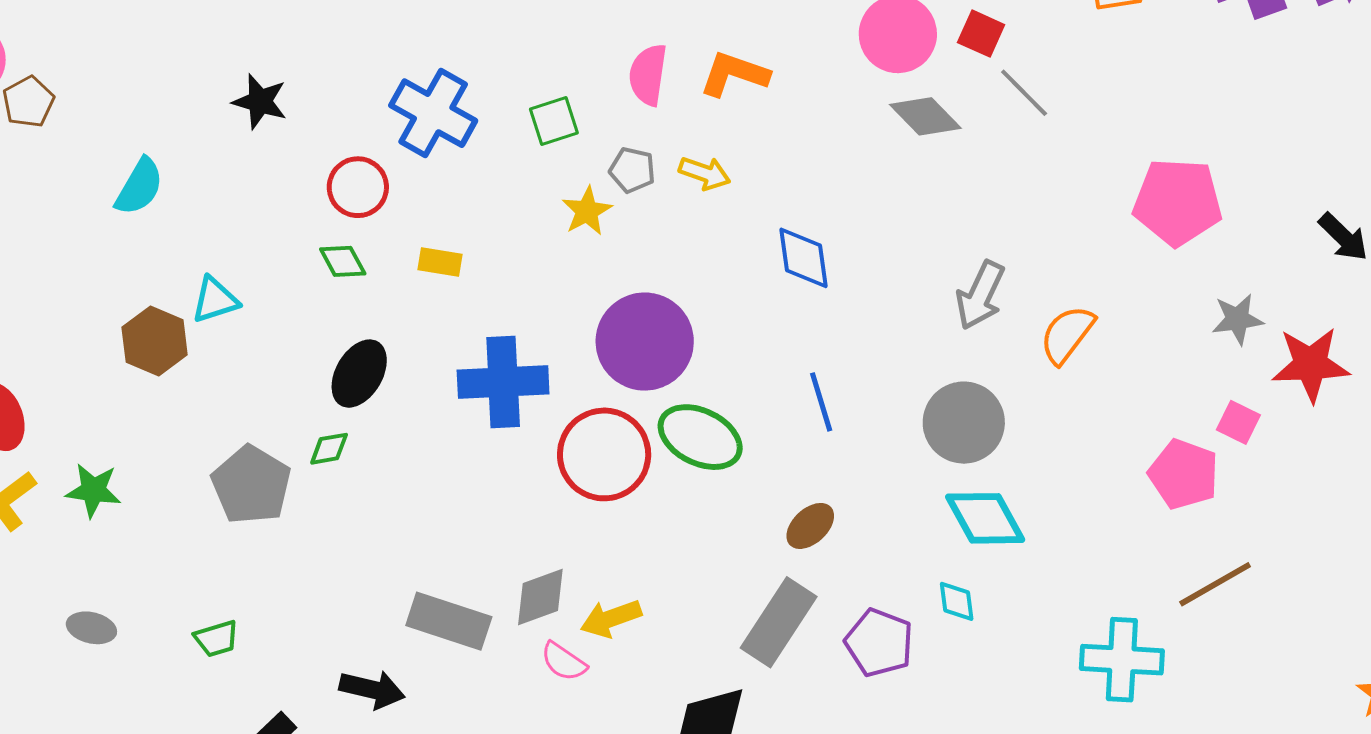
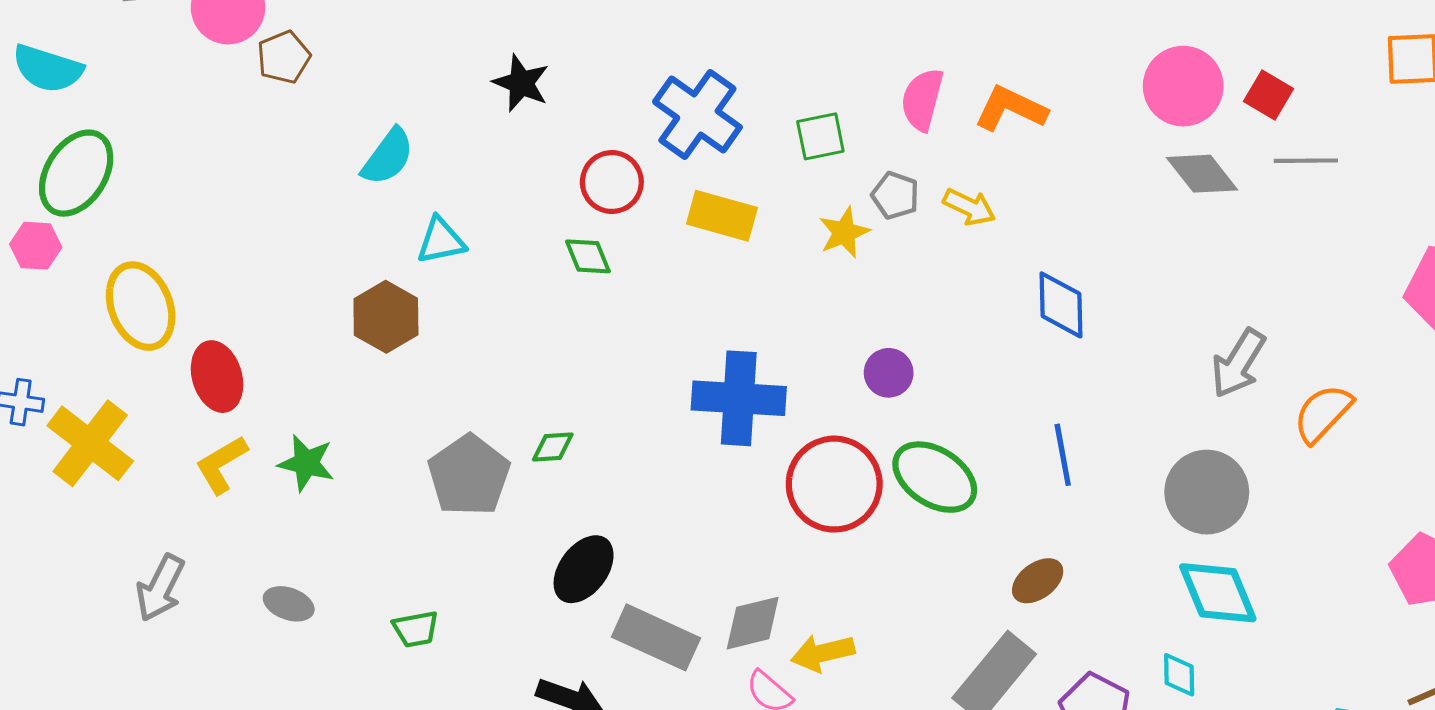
gray line: (1024, 93) -> (1306, 161), turned -52
yellow rectangle: (440, 262) -> (722, 216), moved, size x1.5
cyan triangle: (215, 300) -> (441, 241), moved
purple circle: (645, 342) -> (889, 373), size x0.5
black ellipse: (359, 374) -> (584, 569), moved

